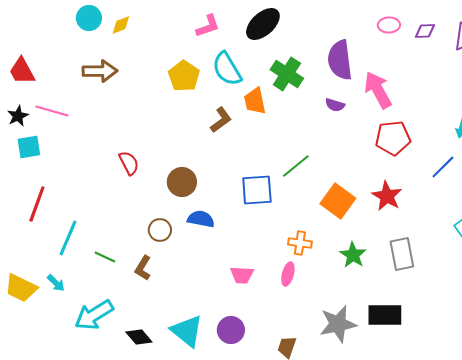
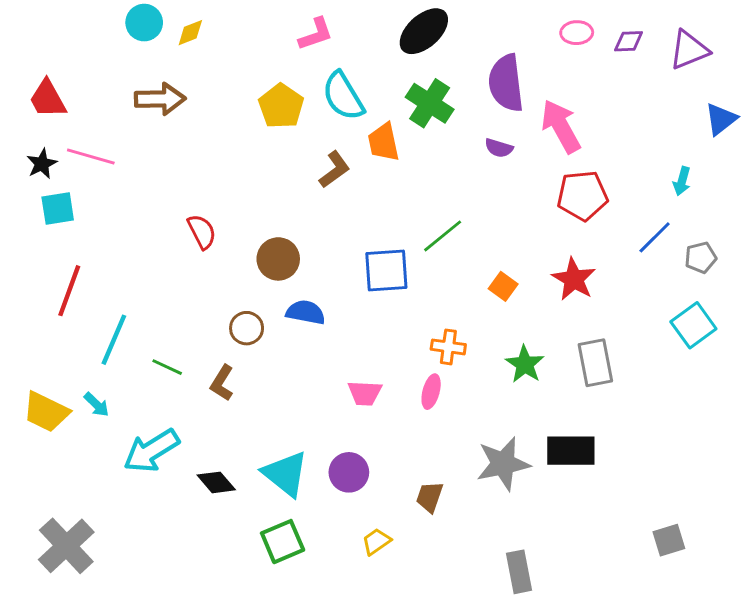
black ellipse: (263, 24) -> (424, 31), moved
orange square: (338, 201) -> (503, 286), size x0.6

